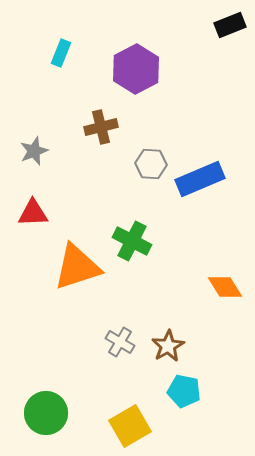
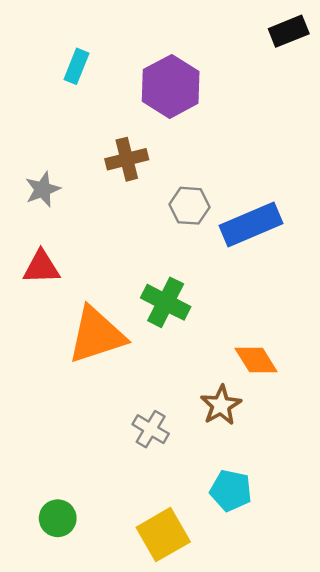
orange diamond: (225, 287) -> (256, 360), moved
brown star: (168, 346) -> (221, 405), moved
green circle: (46, 413) -> (58, 518), size x0.7

